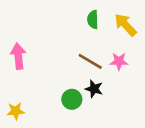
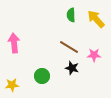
pink star: (119, 61) -> (94, 55), moved
green circle: (72, 99) -> (42, 76), moved

